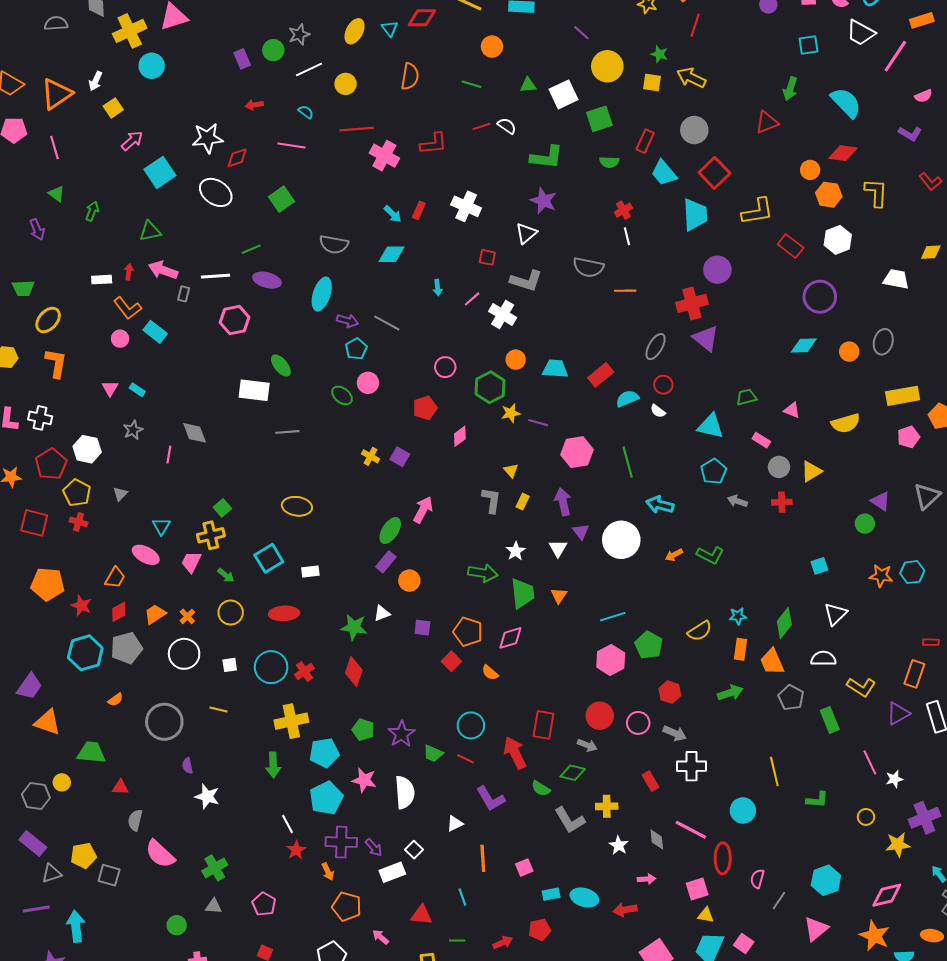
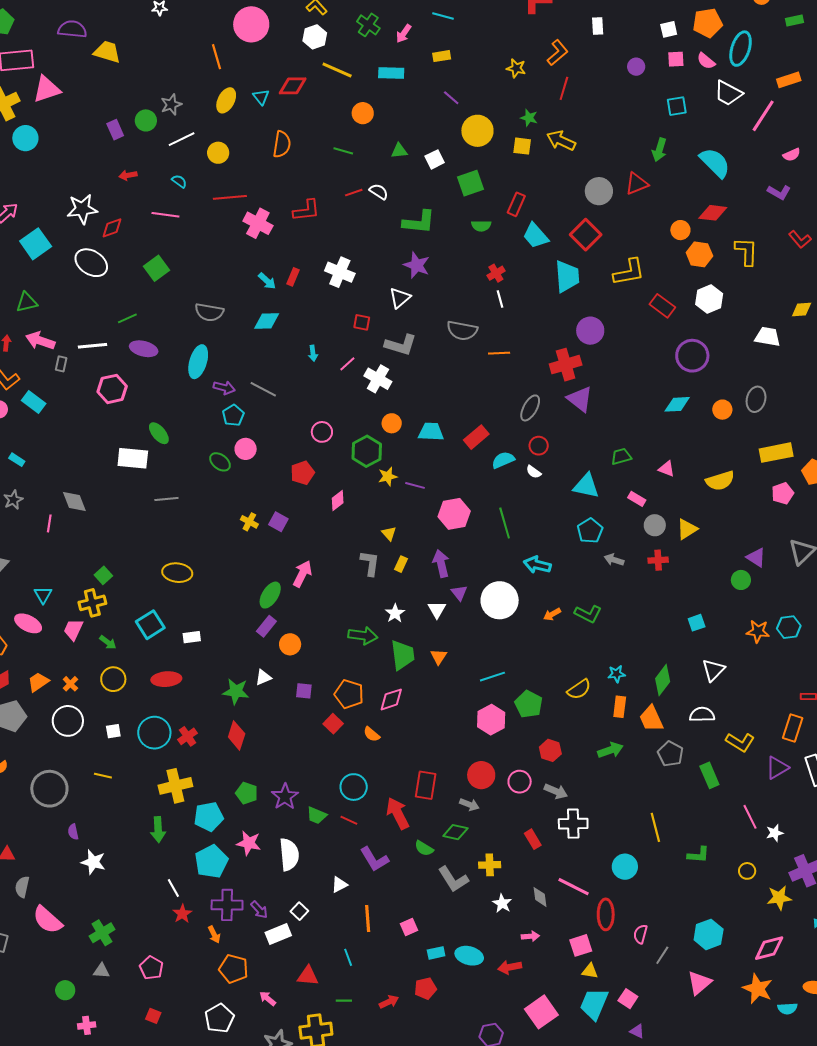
white square: (564, 94) -> (435, 159), size x0.7
gray circle: (694, 130) -> (599, 191), moved

